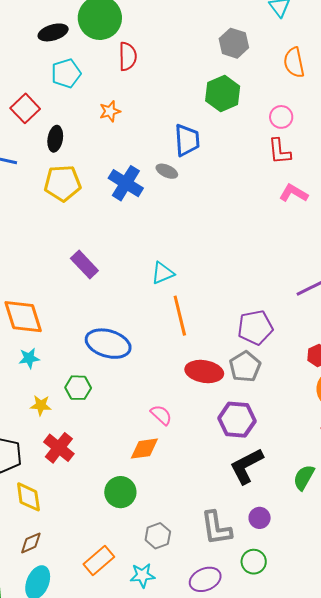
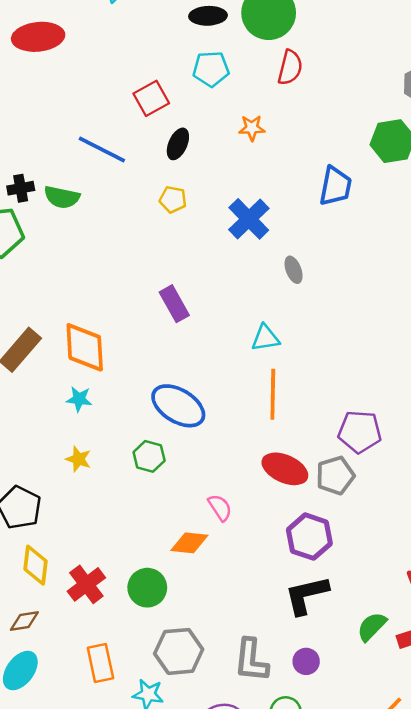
gray ellipse: (167, 171) -> (294, 270), moved, turned 30
yellow pentagon: (63, 183) -> (173, 200), size x0.6
green hexagon: (78, 388) -> (149, 456), moved
red cross: (59, 448) -> (86, 584), moved
gray hexagon: (158, 536) -> (179, 651), size x1.5
orange rectangle: (99, 560) -> (100, 663), turned -76

